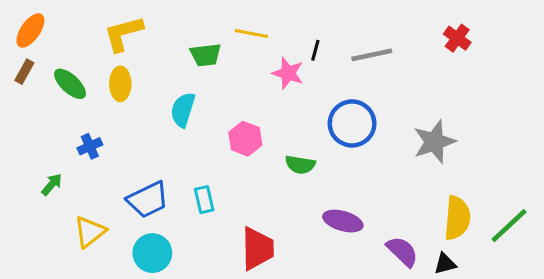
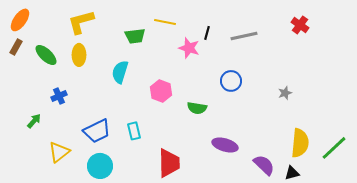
blue circle: (352, 123) -> (231, 81), size x0.7
gray star: (434, 142) -> (285, 93), size x0.5

